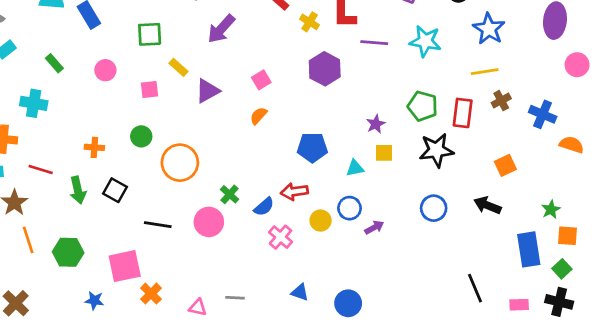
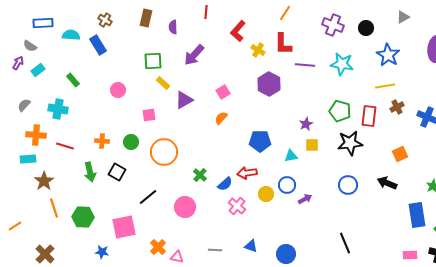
green square: (150, 34) -> (153, 61), moved
pink circle: (105, 70) -> (118, 90), moved
pink square: (150, 90) -> (149, 115), moved
green circle: (141, 136) -> (131, 142), moved
red line: (41, 169) -> (65, 146), moved
pink circle: (209, 222) -> (185, 207), moved
black line: (158, 225) -> (148, 197), turned -48
black line: (475, 288) -> (345, 243), moved
orange cross: (151, 294) -> (158, 247), moved
gray line: (235, 298) -> (215, 250), moved

